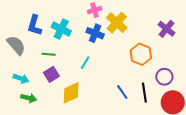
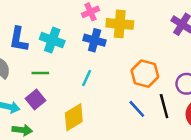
yellow cross: (117, 23) -> (120, 24), turned -30
orange hexagon: (141, 54) -> (145, 74), moved
purple square: (51, 74) -> (36, 99), moved

